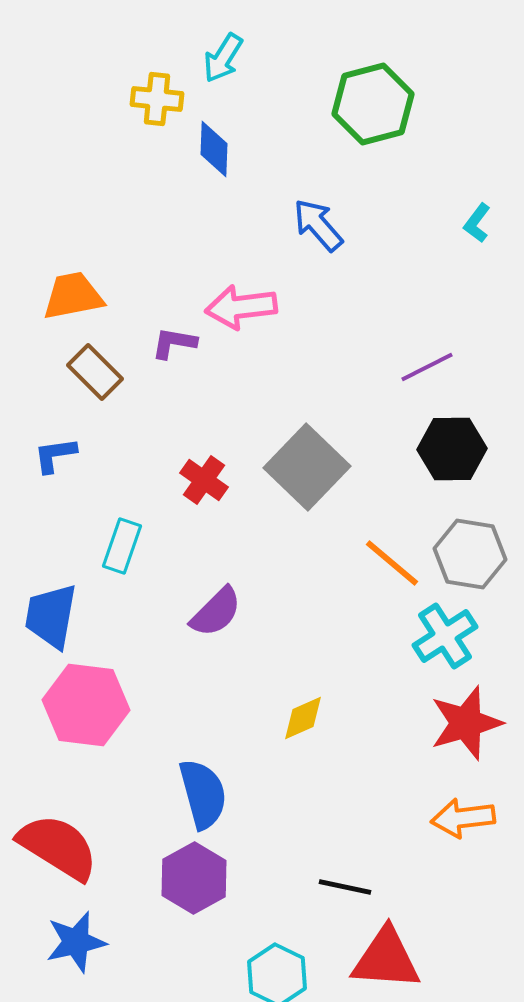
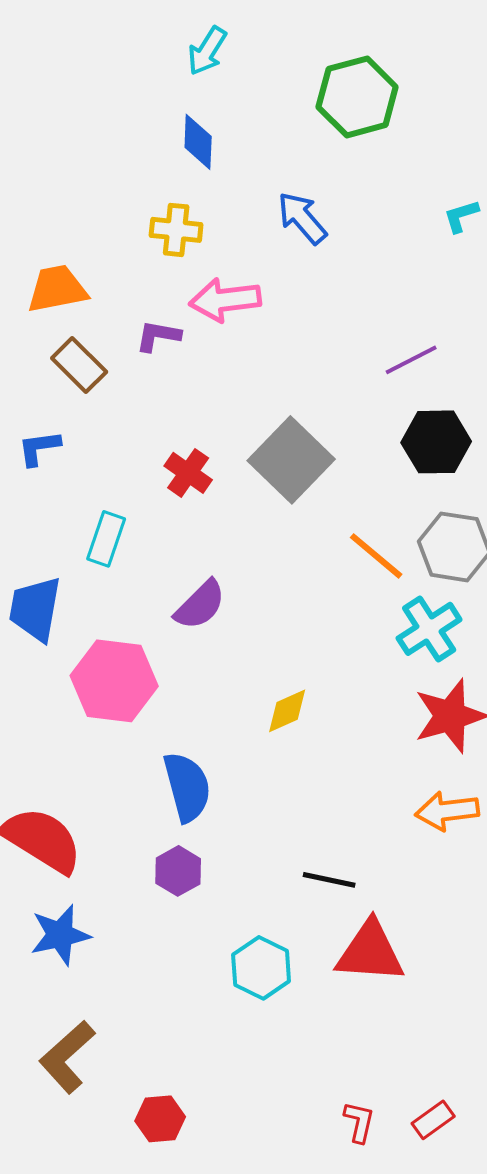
yellow cross: (157, 99) -> (176, 230), moved
cyan L-shape: (477, 223) -> (461, 216), turned 36
pink hexagon: (86, 705) -> (114, 681), moved
purple hexagon: (194, 878) -> (178, 871), size x0.7

